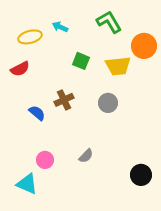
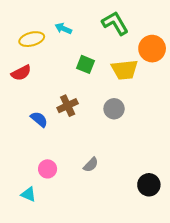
cyan triangle: (27, 184) -> (29, 194), size x0.7

